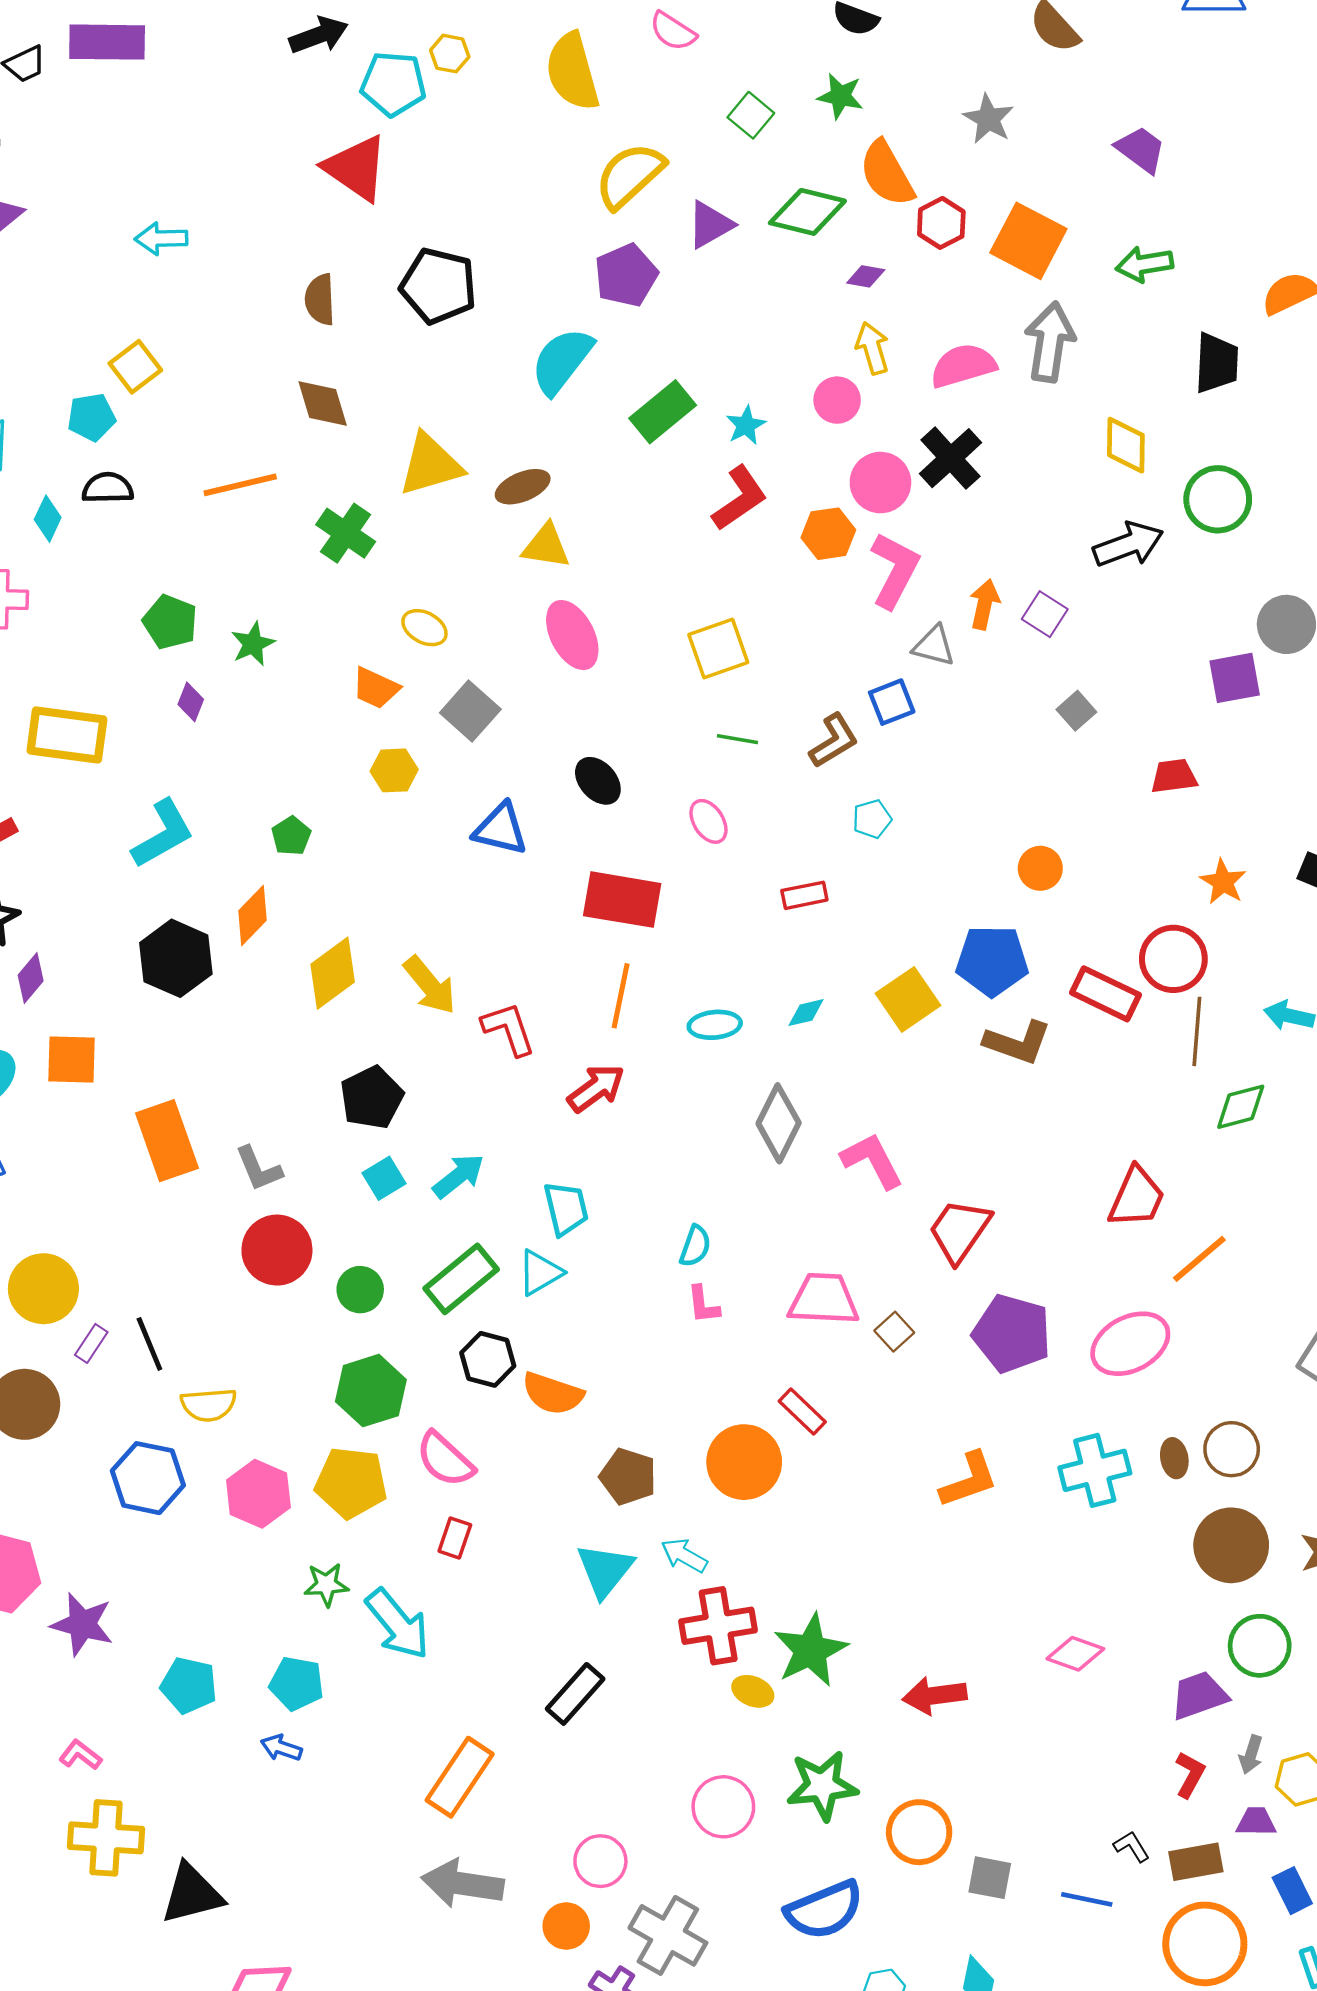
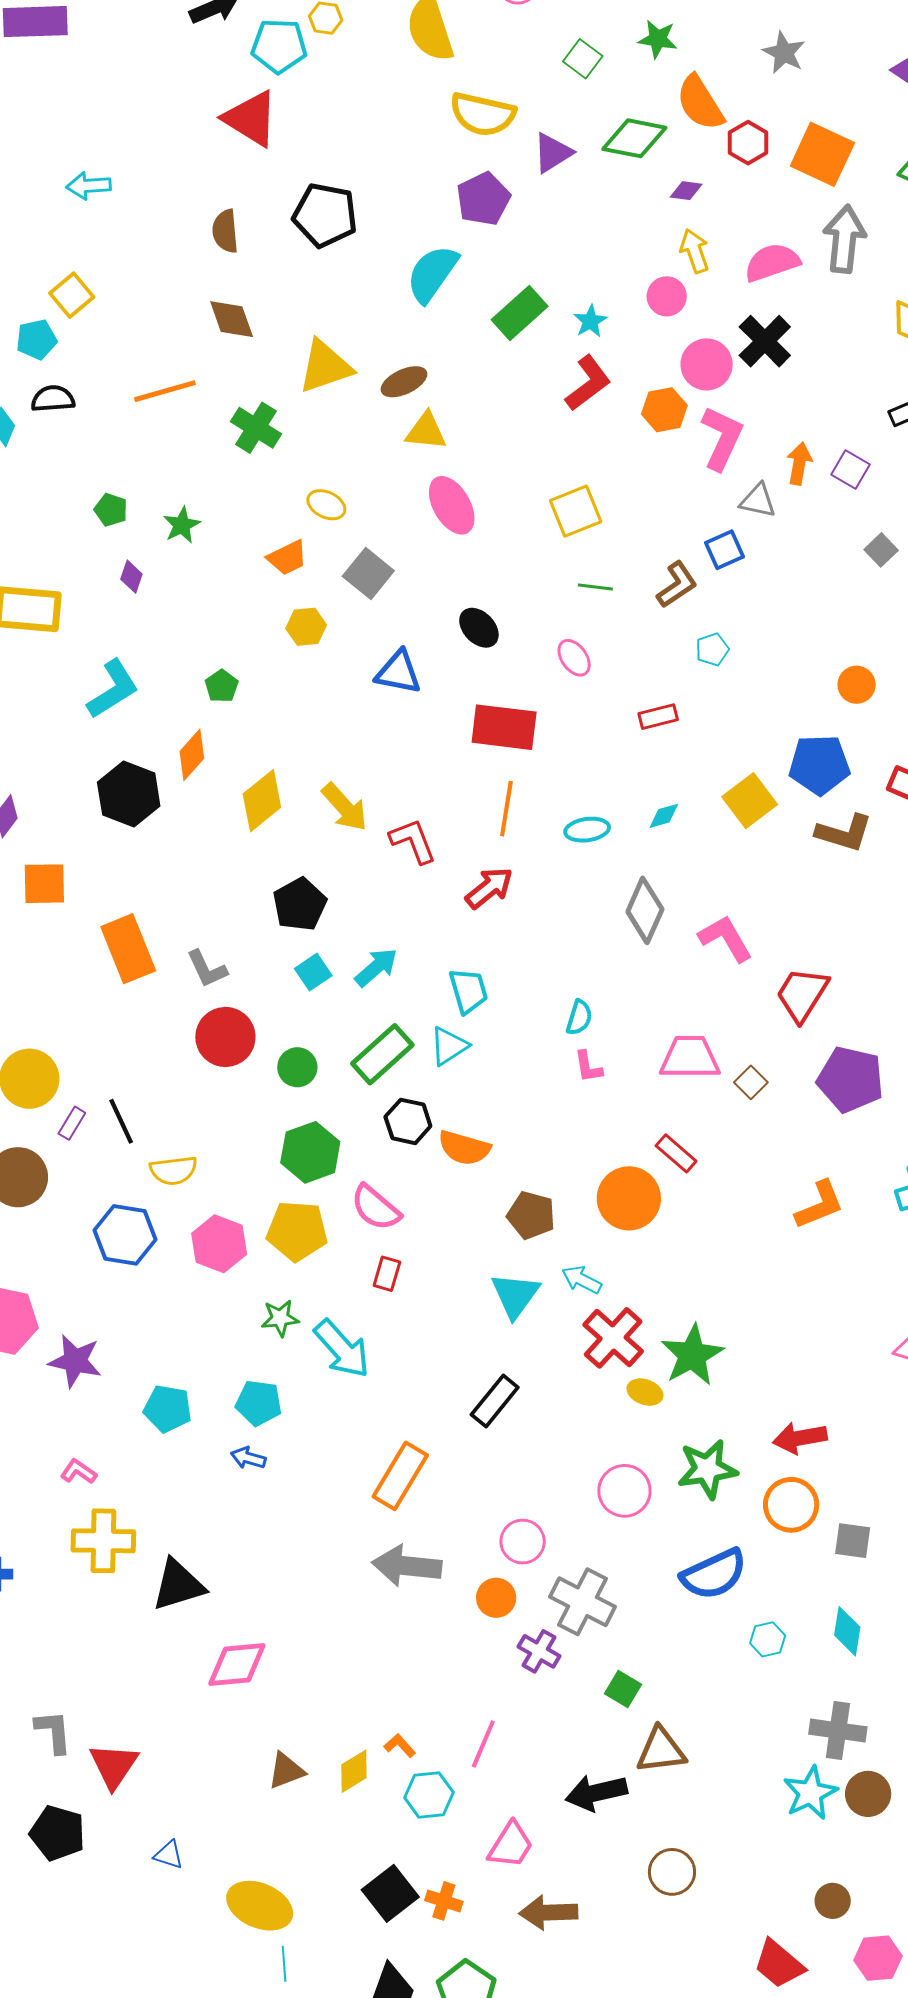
yellow semicircle: (630, 175) -> (483, 114), turned -122
green pentagon: (170, 622) -> (111, 510), size x0.7
orange trapezoid: (376, 688) -> (287, 558), turned -48
red cross: (718, 1626) -> (613, 1338), turned -36
red arrow: (935, 1695) -> (800, 1438), moved

